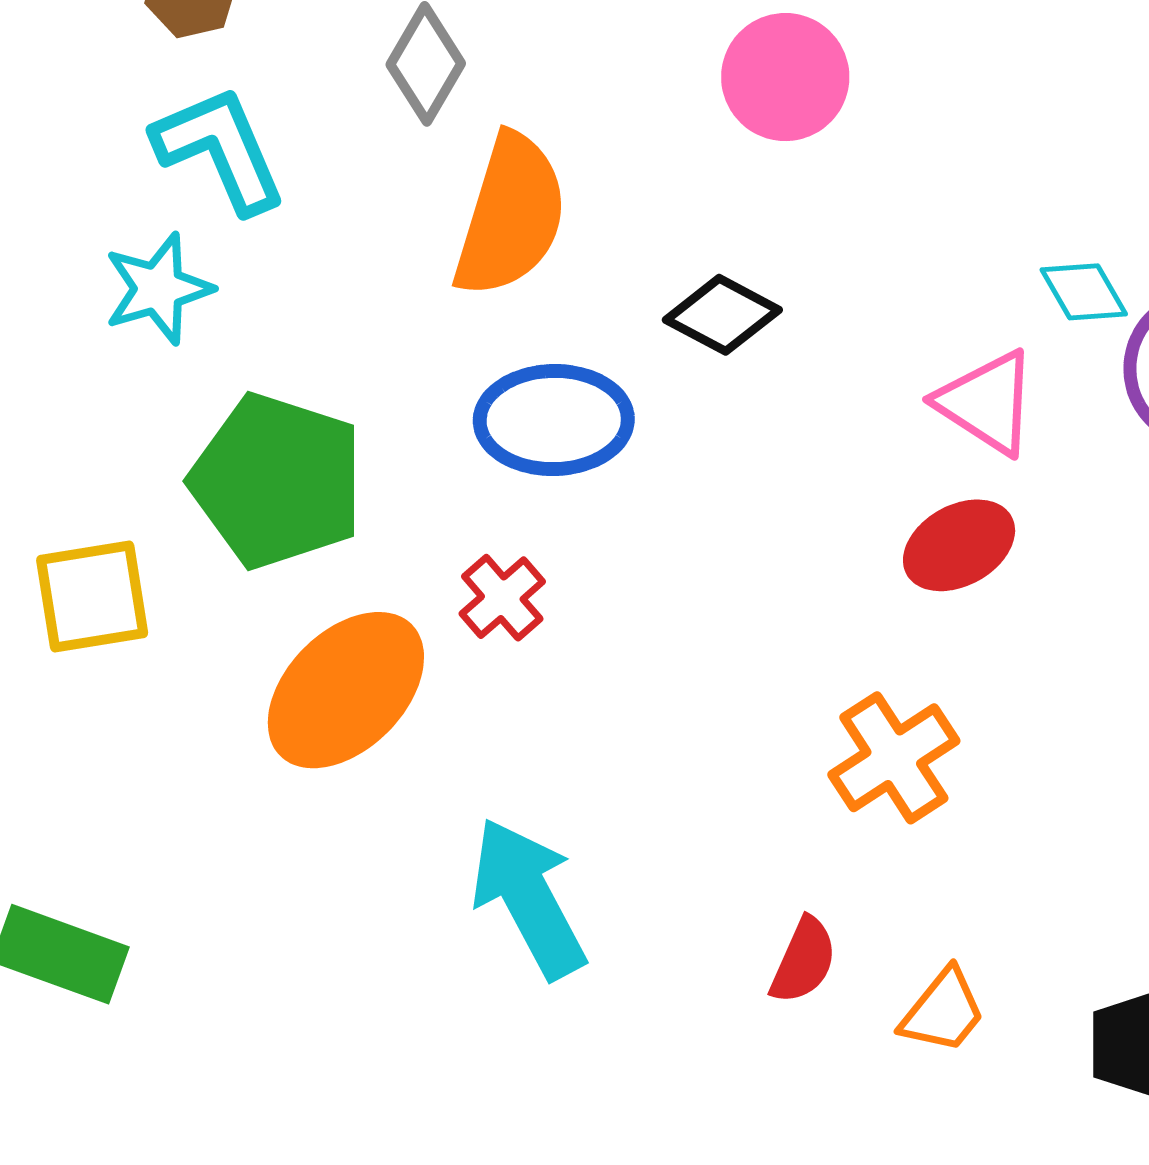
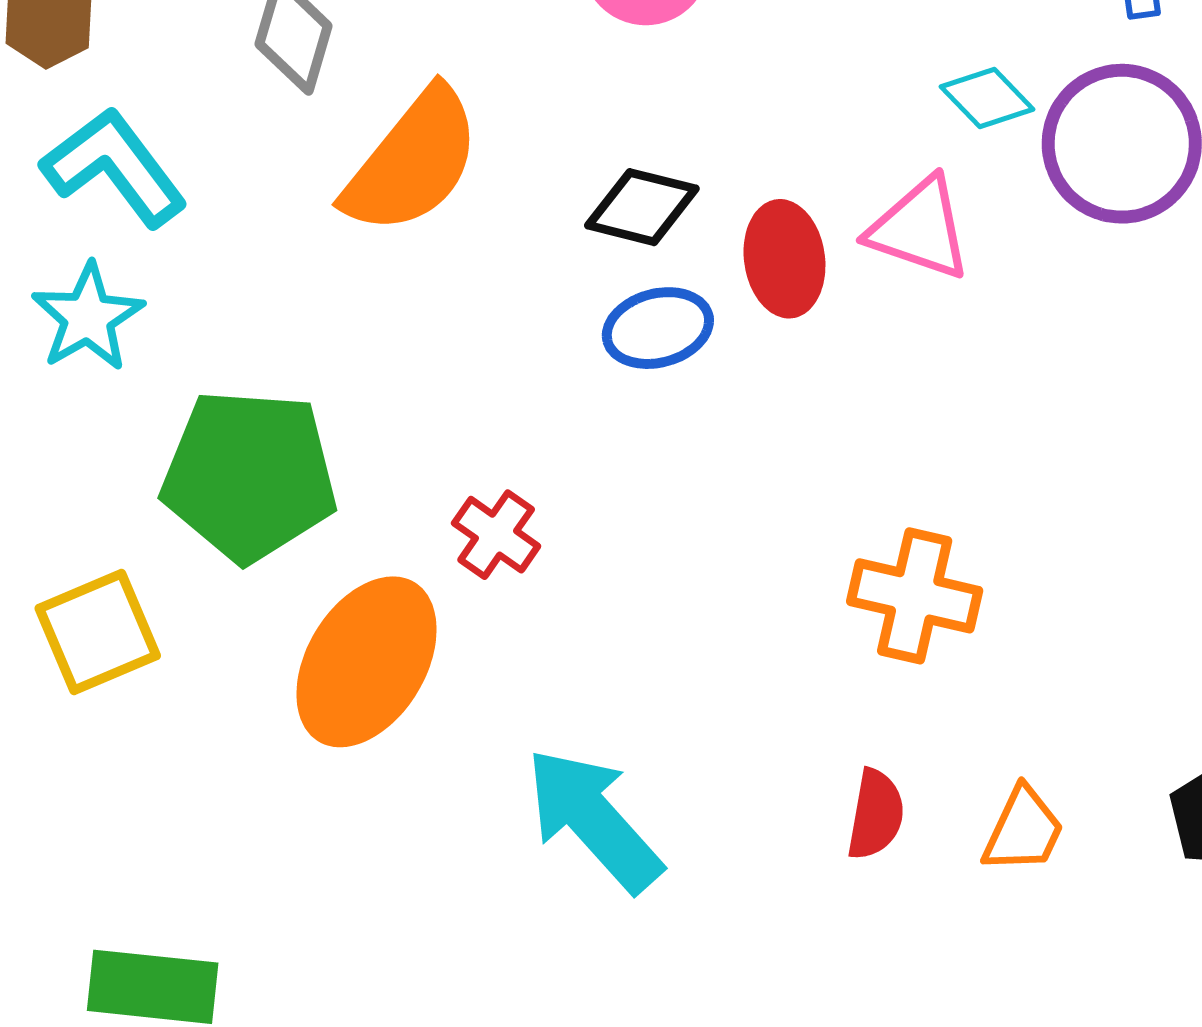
orange semicircle: (511, 216) -> (412, 162), turned 36
blue ellipse: (554, 420) -> (658, 328), moved, size x0.7
red ellipse: (959, 545) -> (784, 259), moved, turned -55
orange cross: (894, 758) -> (915, 596), turned -30

